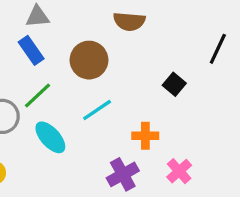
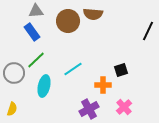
brown circle: (89, 60) -> (68, 21), moved
black square: (174, 84) -> (121, 70), moved, turned 32
cyan ellipse: (50, 137) -> (44, 86), turned 55

